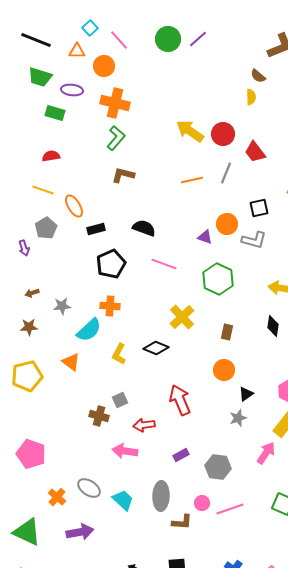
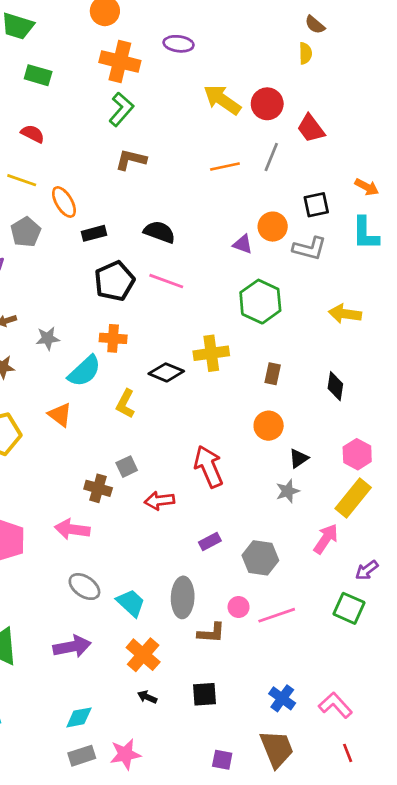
purple ellipse: (72, 90) -> (179, 44), moved
red semicircle: (51, 156) -> (33, 134), turned 36
pink line: (164, 264) -> (166, 281), moved
yellow cross: (182, 317) -> (211, 353), turned 35
black diamond: (273, 326) -> (335, 386), moved
black diamond: (156, 348) -> (166, 372), moved
pink arrow: (125, 451) -> (72, 529), moved
orange cross: (57, 497) -> (143, 655), moved, size x1.4

